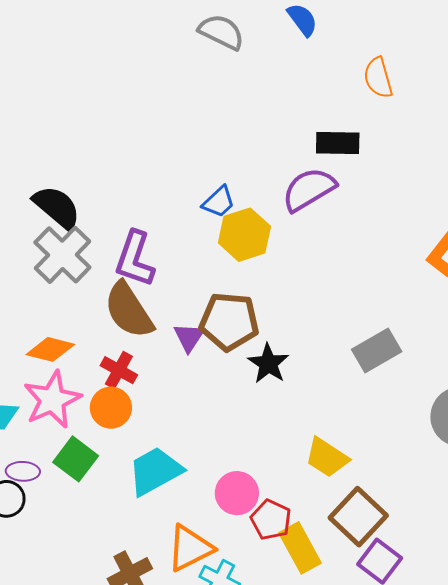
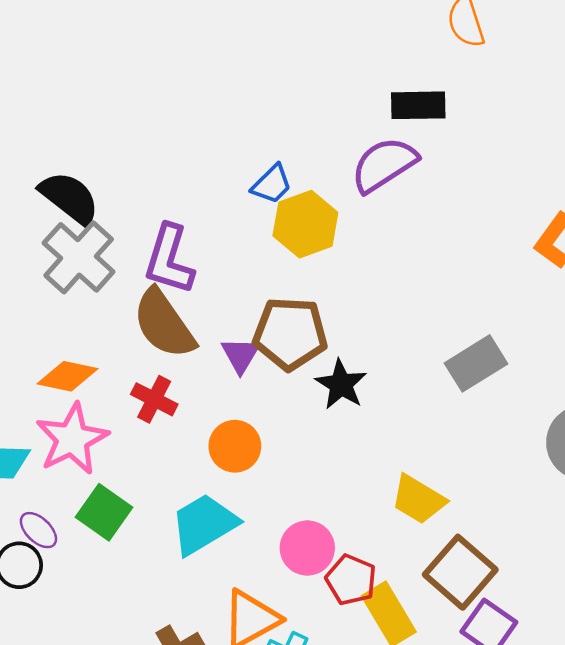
orange circle: (111, 408) -> (235, 446), moved
purple ellipse: (23, 471) -> (38, 530), turned 44

